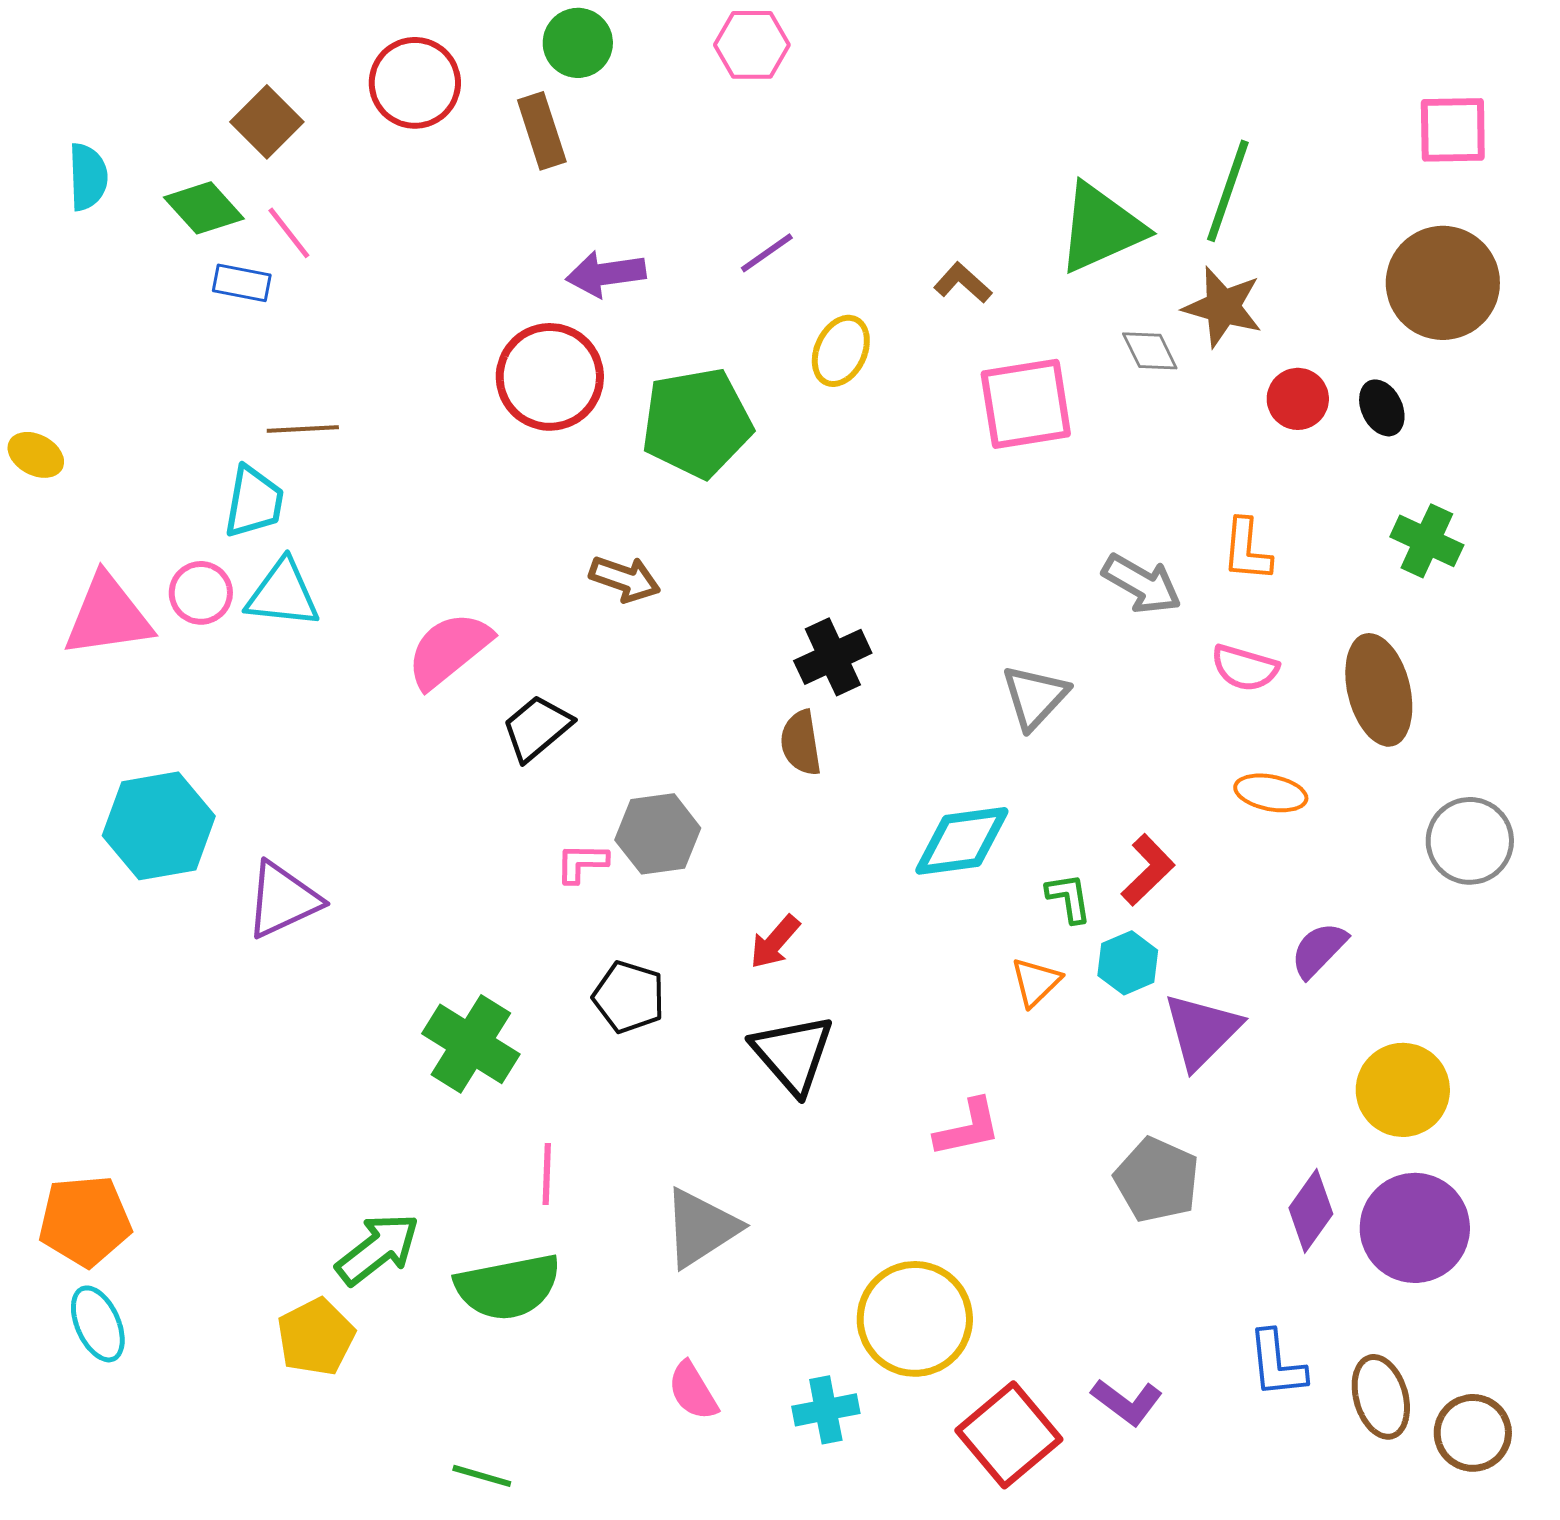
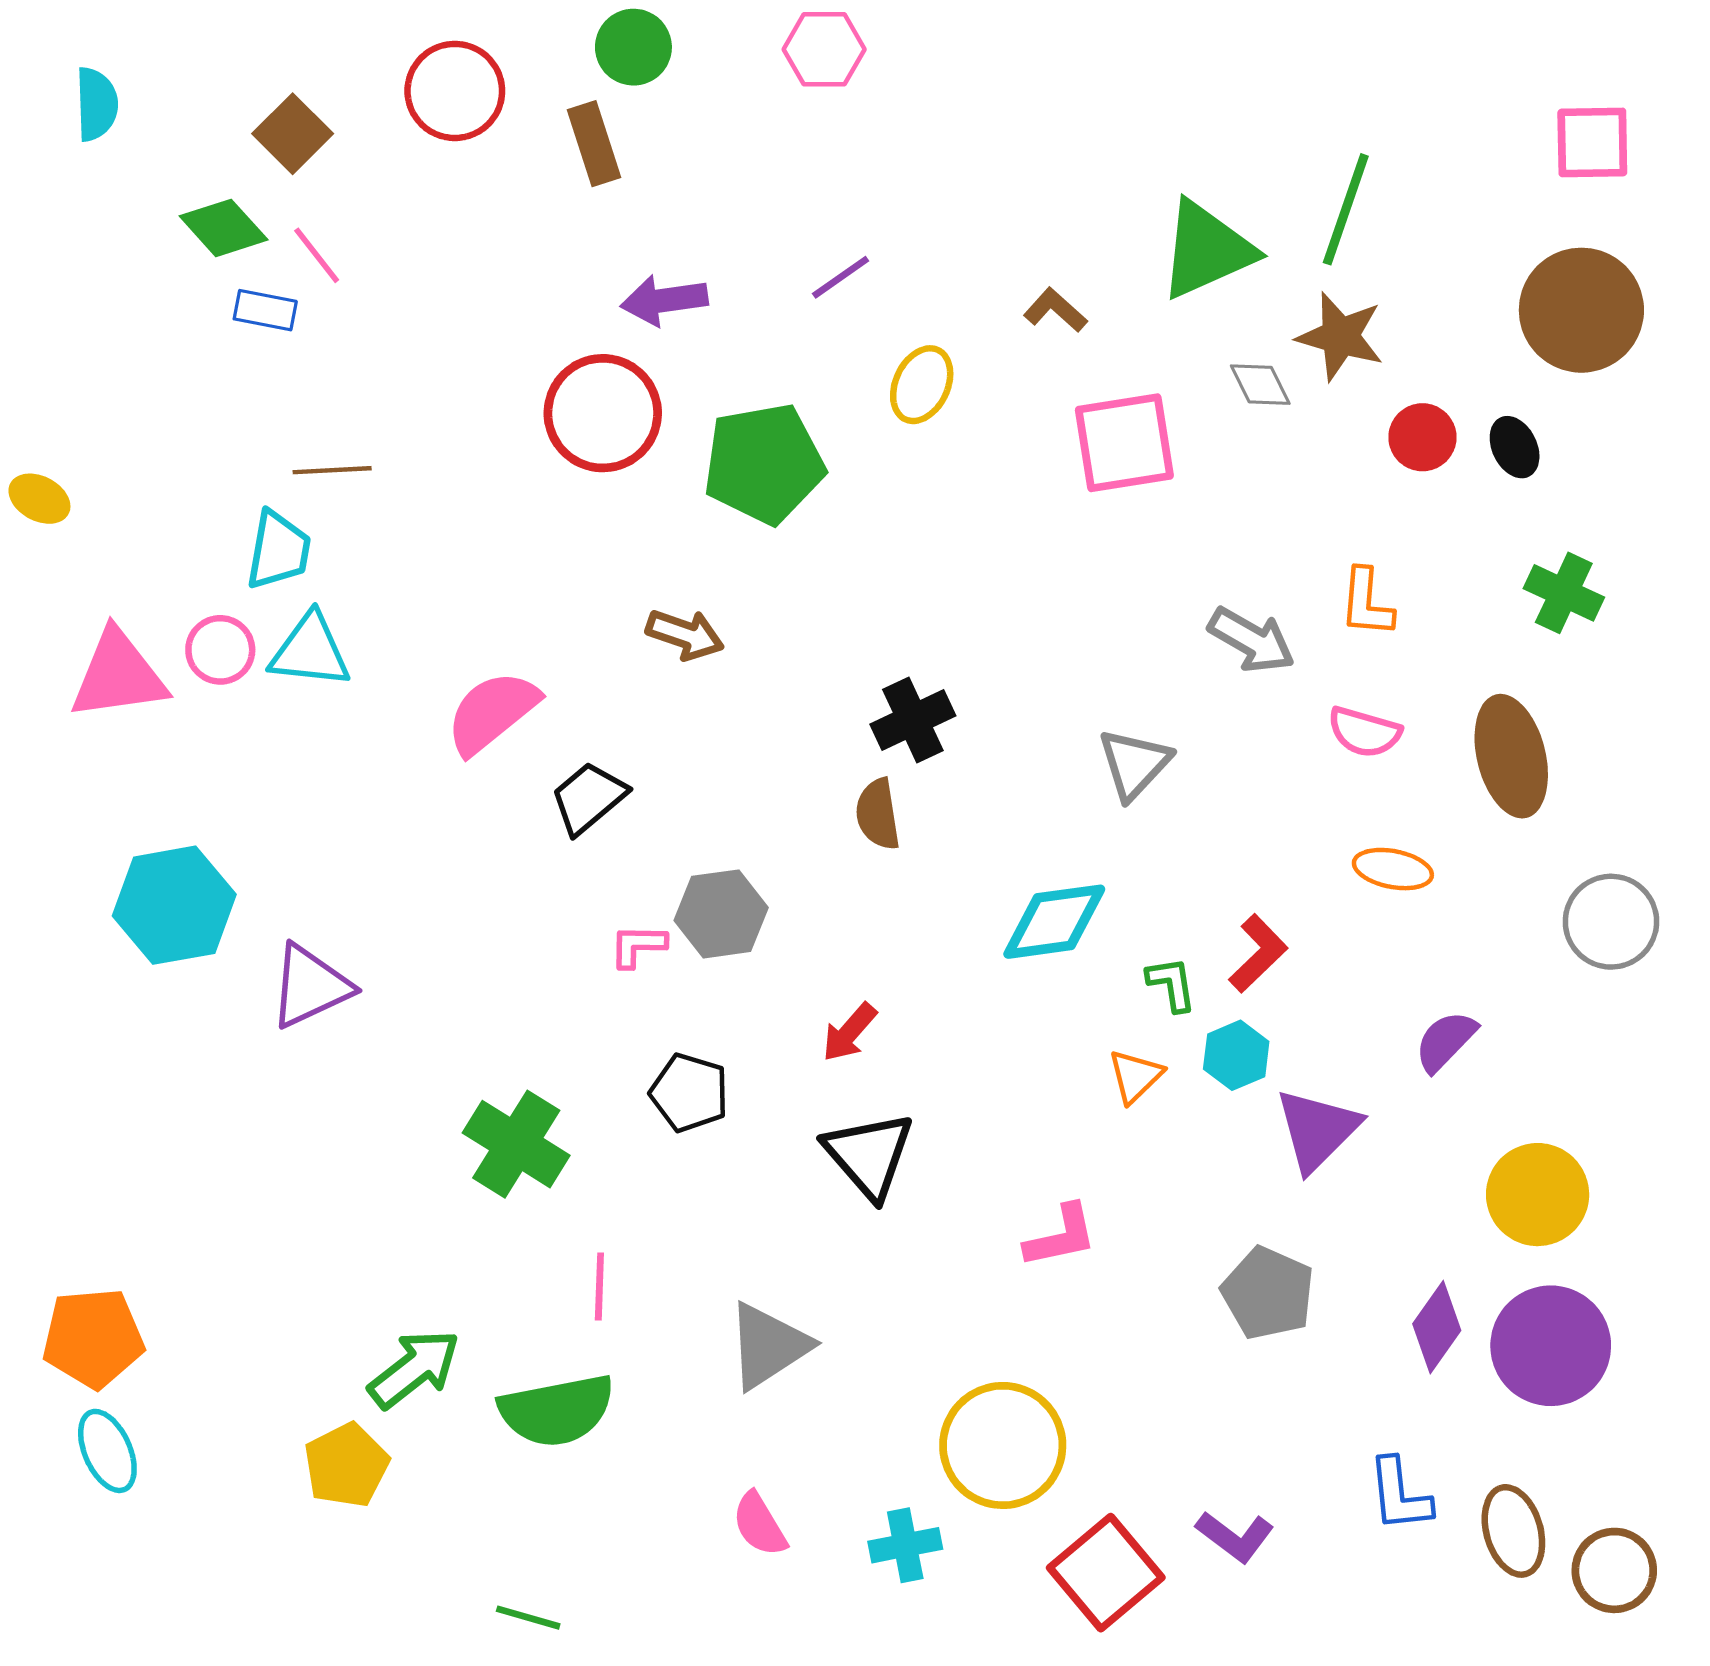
cyan semicircle: (88, 177) -> (96, 104), moved

